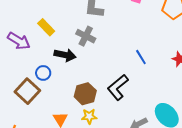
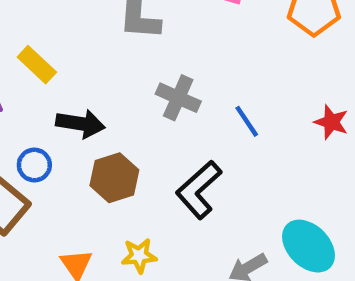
gray cross: (86, 36) -> (178, 98), moved
brown hexagon: (85, 94) -> (114, 178), moved

